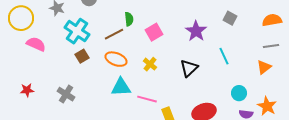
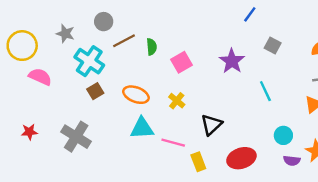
brown line: (114, 34) -> (124, 41), moved
black triangle: (189, 68) -> (211, 125), moved
gray cross: (66, 94) -> (76, 137), size x1.4

